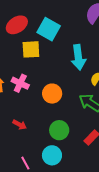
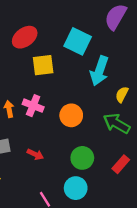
cyan square: (49, 29) -> (78, 41), moved
cyan arrow: (78, 57) -> (99, 71), turned 30

